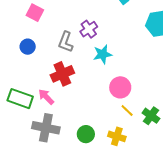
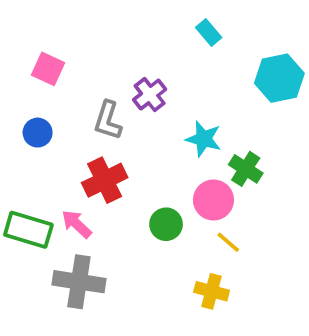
cyan star: (103, 54) -> (204, 139), moved, turned 30
green cross: (151, 116) -> (246, 169), moved
green circle: (86, 134) -> (166, 224), moved

